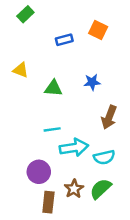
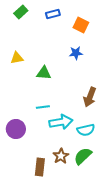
blue rectangle: (64, 40) -> (53, 14), moved
yellow triangle: (21, 70) -> (17, 58), turned -32
blue star: (92, 82) -> (76, 53), moved
purple circle: (39, 172) -> (16, 129), moved

